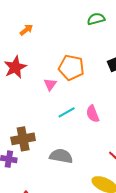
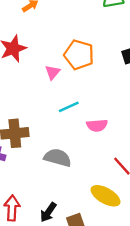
pink semicircle: (93, 114) -> (97, 125), moved, turned -78

